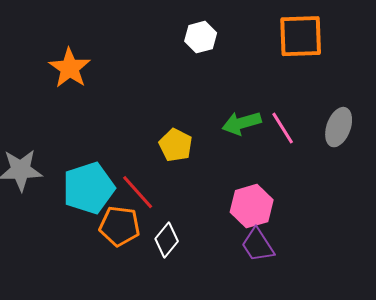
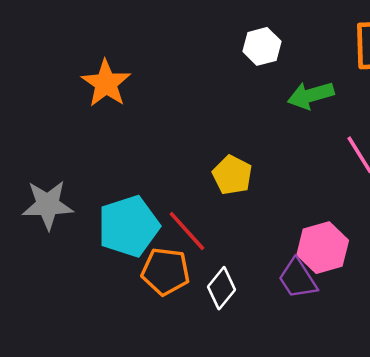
green arrow: (242, 123) -> (311, 95), moved
purple trapezoid: (258, 245) -> (298, 279), moved

